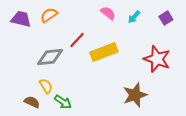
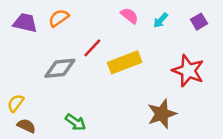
yellow semicircle: (46, 86) -> (16, 103), moved, turned -112
brown semicircle: (32, 102) -> (26, 126), moved

